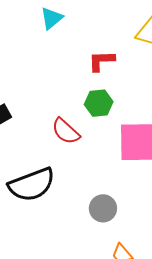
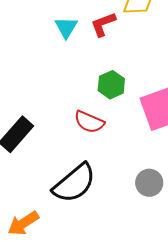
cyan triangle: (52, 18) -> (66, 27), moved
red L-shape: (101, 61) -> (103, 24), moved

